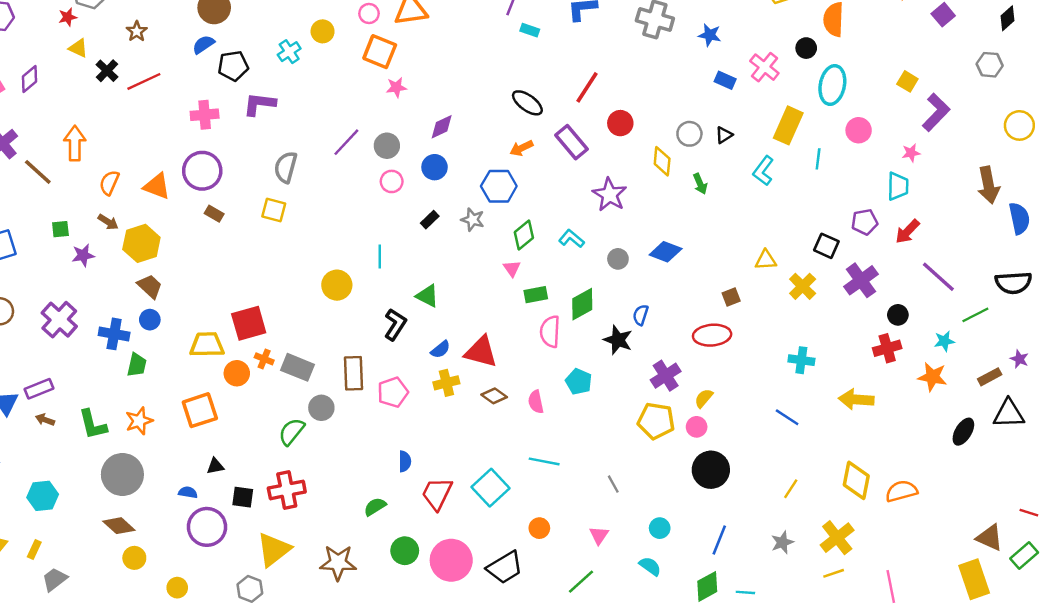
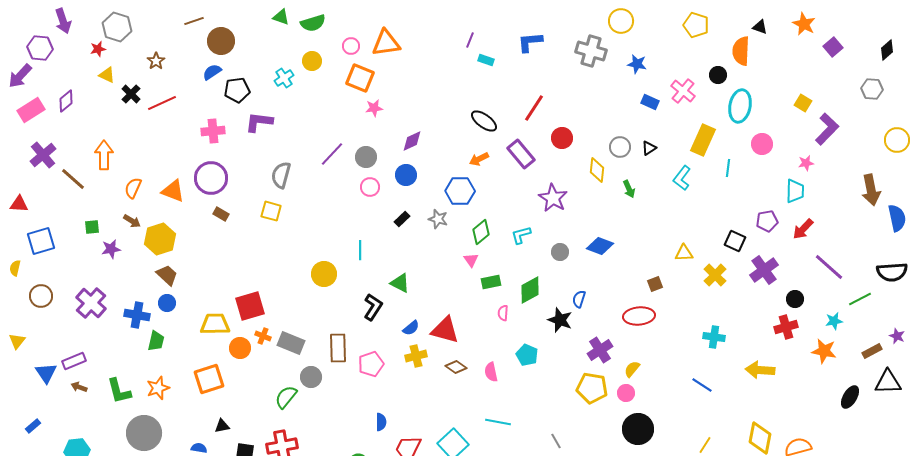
cyan L-shape: (572, 239) -> (521, 235), turned -55
pink semicircle: (550, 332) -> (503, 313), size x0.6

